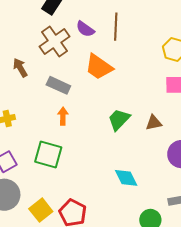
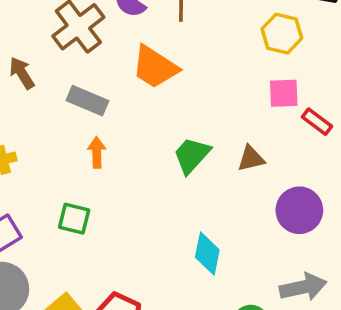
green square: (48, 155) -> (74, 219), size x0.7
cyan diamond: (126, 178) -> (207, 254), turned 40

